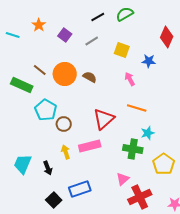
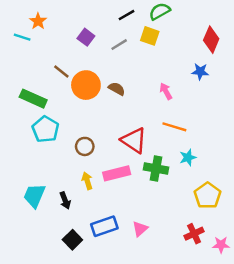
orange star: (39, 25) -> (38, 21), moved
yellow square: (122, 50) -> (150, 36), moved
blue star: (149, 61) -> (200, 72), moved
brown line: (40, 70) -> (61, 72), moved
cyan pentagon: (46, 110) -> (45, 129), moved
red triangle: (104, 119) -> (134, 140), turned -45
green cross: (133, 149) -> (156, 169), moved
pink triangle: (123, 179) -> (140, 229), moved
red cross: (140, 197) -> (194, 234), moved, size x0.7

